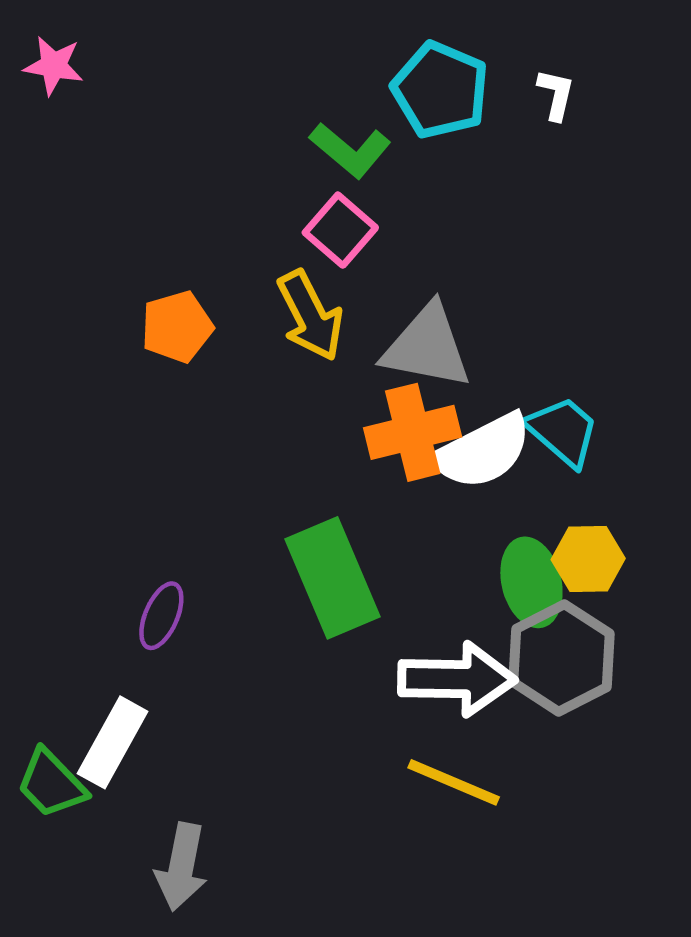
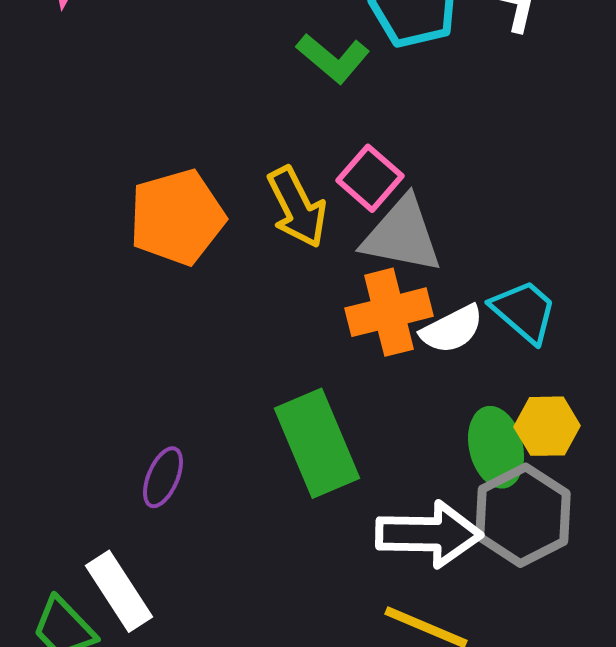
pink square: (340, 230) -> (370, 178), moved
orange pentagon: (177, 327) -> (177, 217), size x1.5
white semicircle: (483, 451) -> (452, 329), size x0.7
white rectangle: (112, 742) -> (119, 591), turned -62

